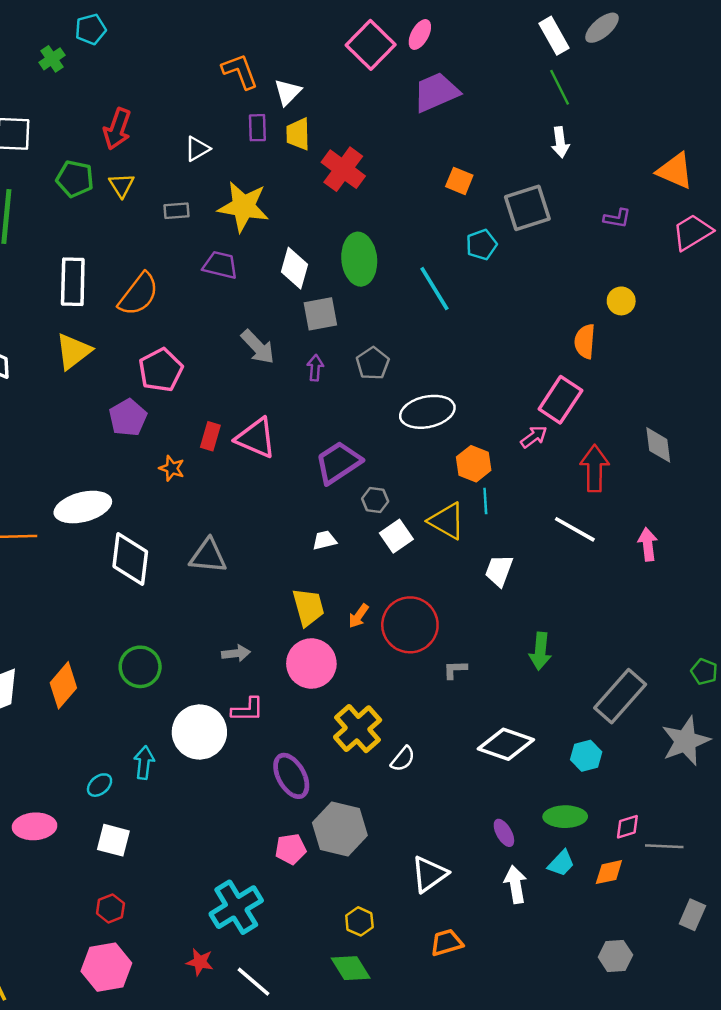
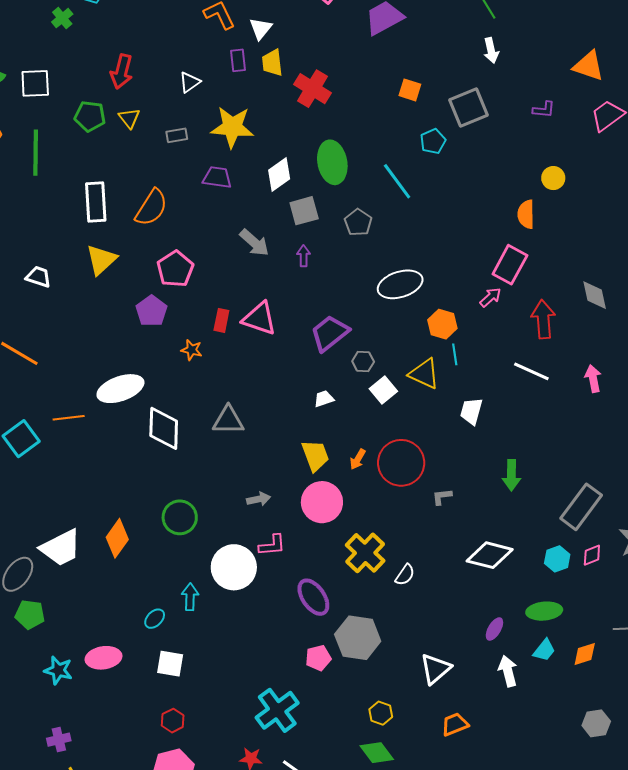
white diamond: (294, 268) -> (279, 175), turned 44
gray pentagon: (373, 363) -> (358, 222), moved
pink diamond: (627, 827) -> (592, 555), moved
purple ellipse: (504, 833) -> (494, 629), turned 65

